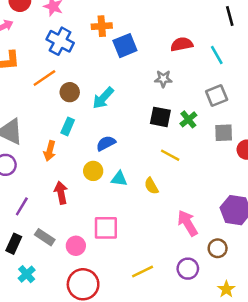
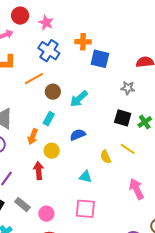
blue square: (125, 46) -> (100, 59), turned 30
yellow circle: (93, 171) -> (52, 151), moved
cyan triangle: (119, 179) -> (86, 177), moved
yellow semicircle: (151, 186) -> (106, 157), moved
pink arrow: (188, 223) -> (136, 189), moved
pink square: (106, 228) -> (85, 209), moved

